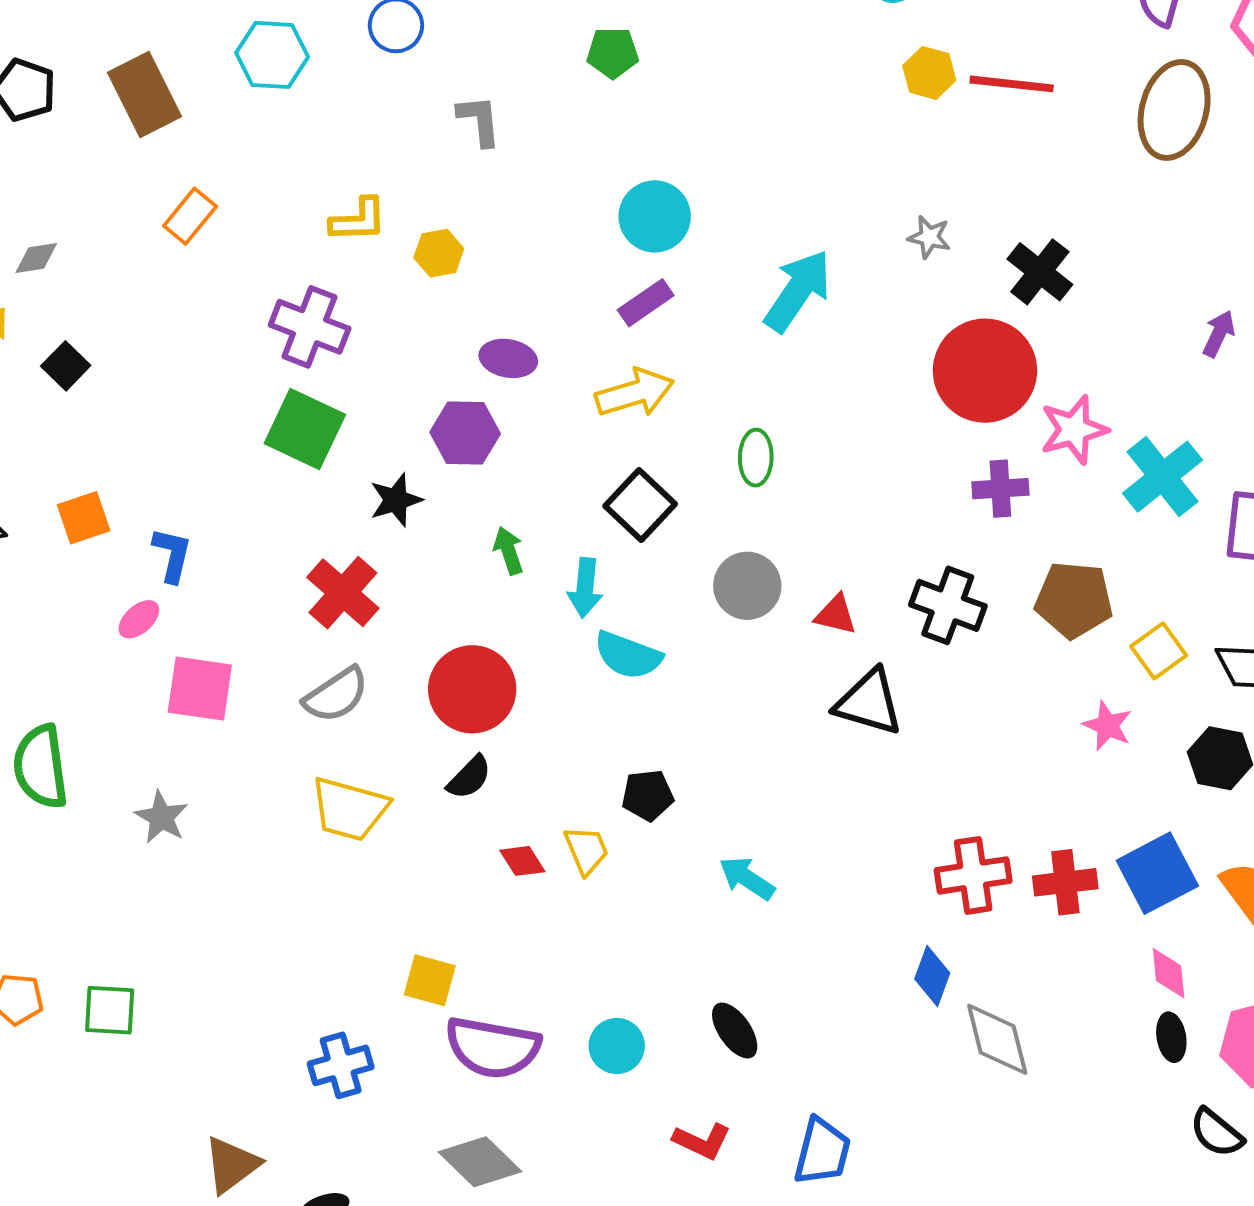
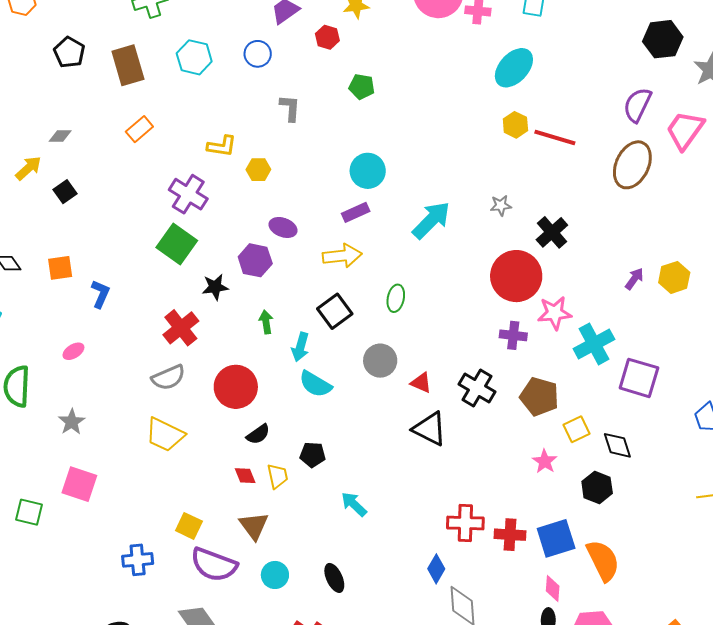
gray star: (929, 237) -> (501, 205), turned -30
pink ellipse: (139, 619) -> (73, 351), moved
pink square: (200, 689) -> (79, 484), moved
black semicircle: (469, 777) -> (258, 434), moved
brown triangle: (232, 1165) -> (254, 526), moved, turned -40

